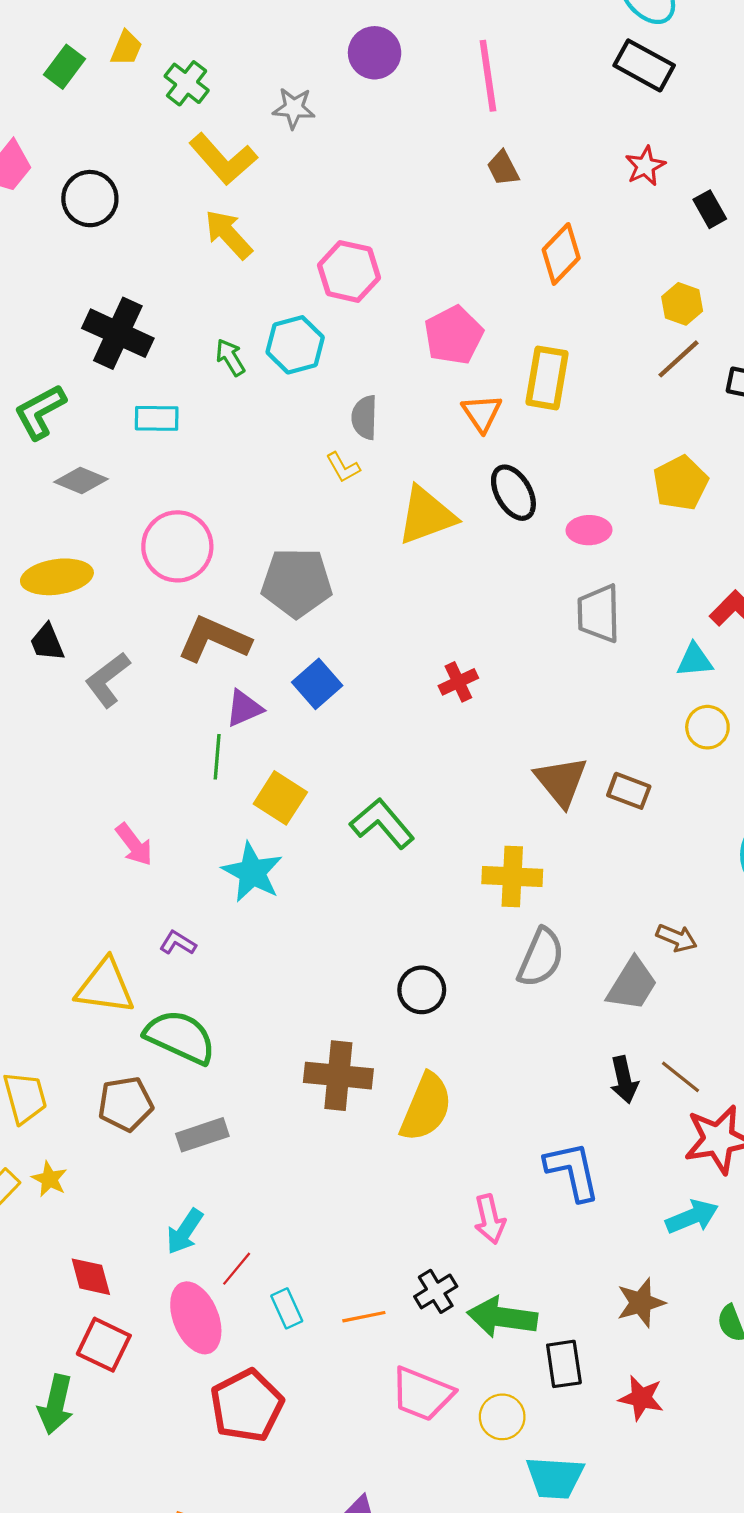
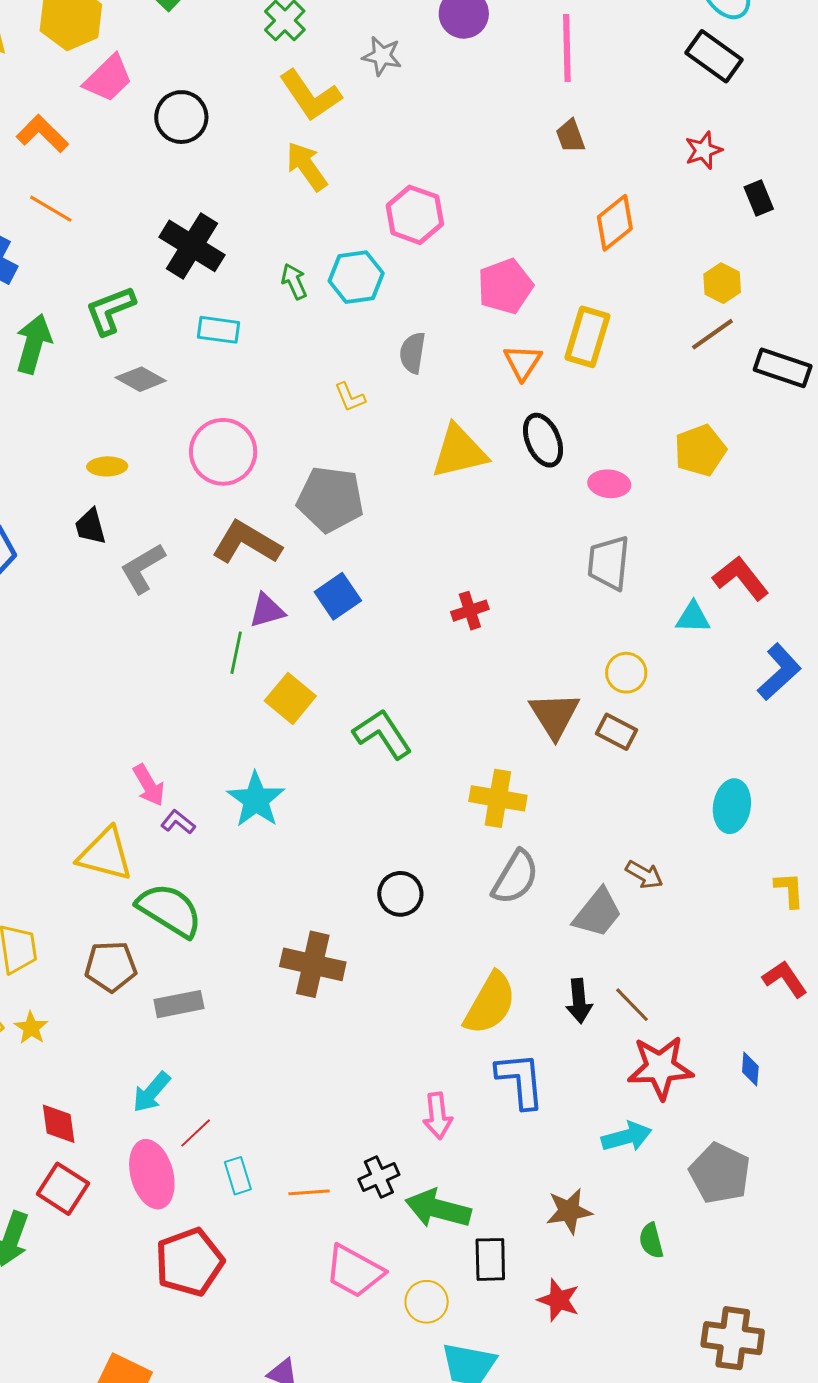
yellow L-shape: (343, 467) -> (350, 397), moved
yellow ellipse: (57, 577) -> (107, 466), size x0.6
yellow circle: (707, 727) -> (626, 673), moved
pink arrow: (134, 845) -> (149, 785), moved
cyan star: (252, 872) -> (256, 800), moved
yellow semicircle: (426, 1107) -> (490, 1003), moved

